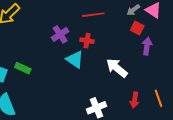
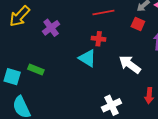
red square: (137, 28) -> (138, 24), moved
purple cross: (60, 34) -> (51, 28), moved

